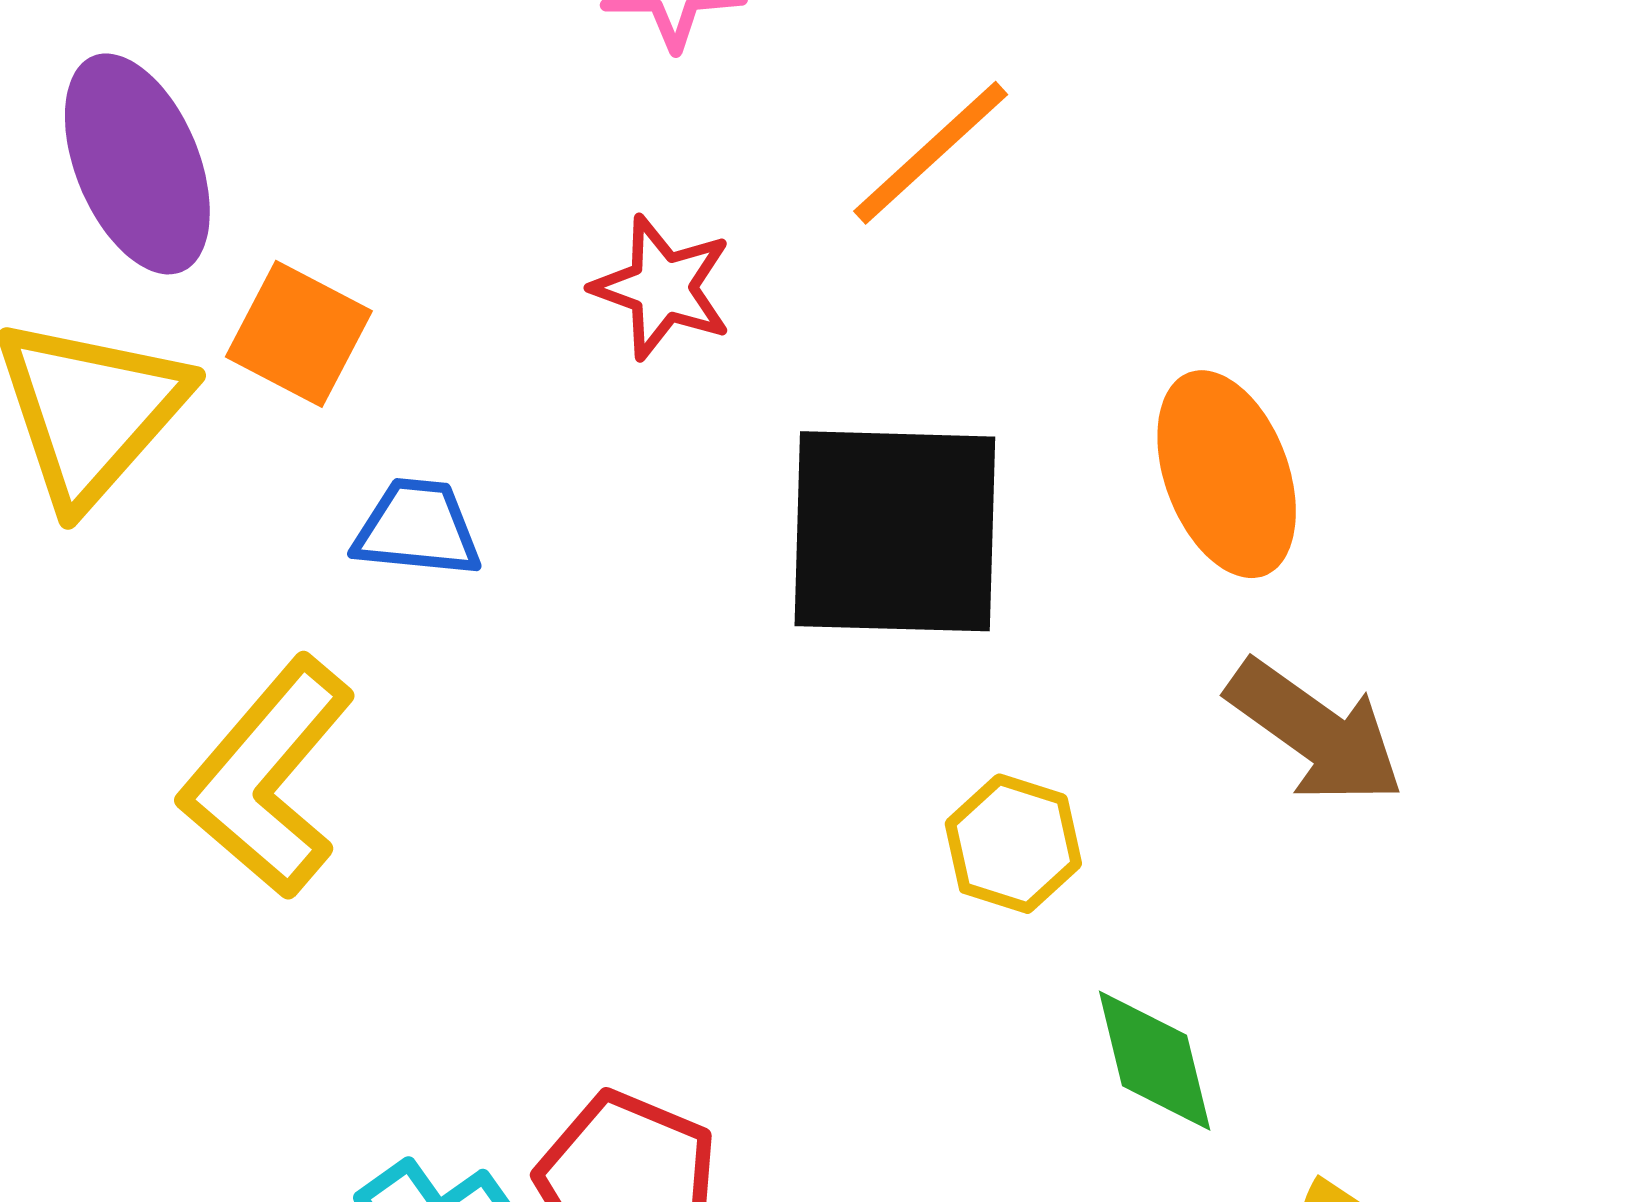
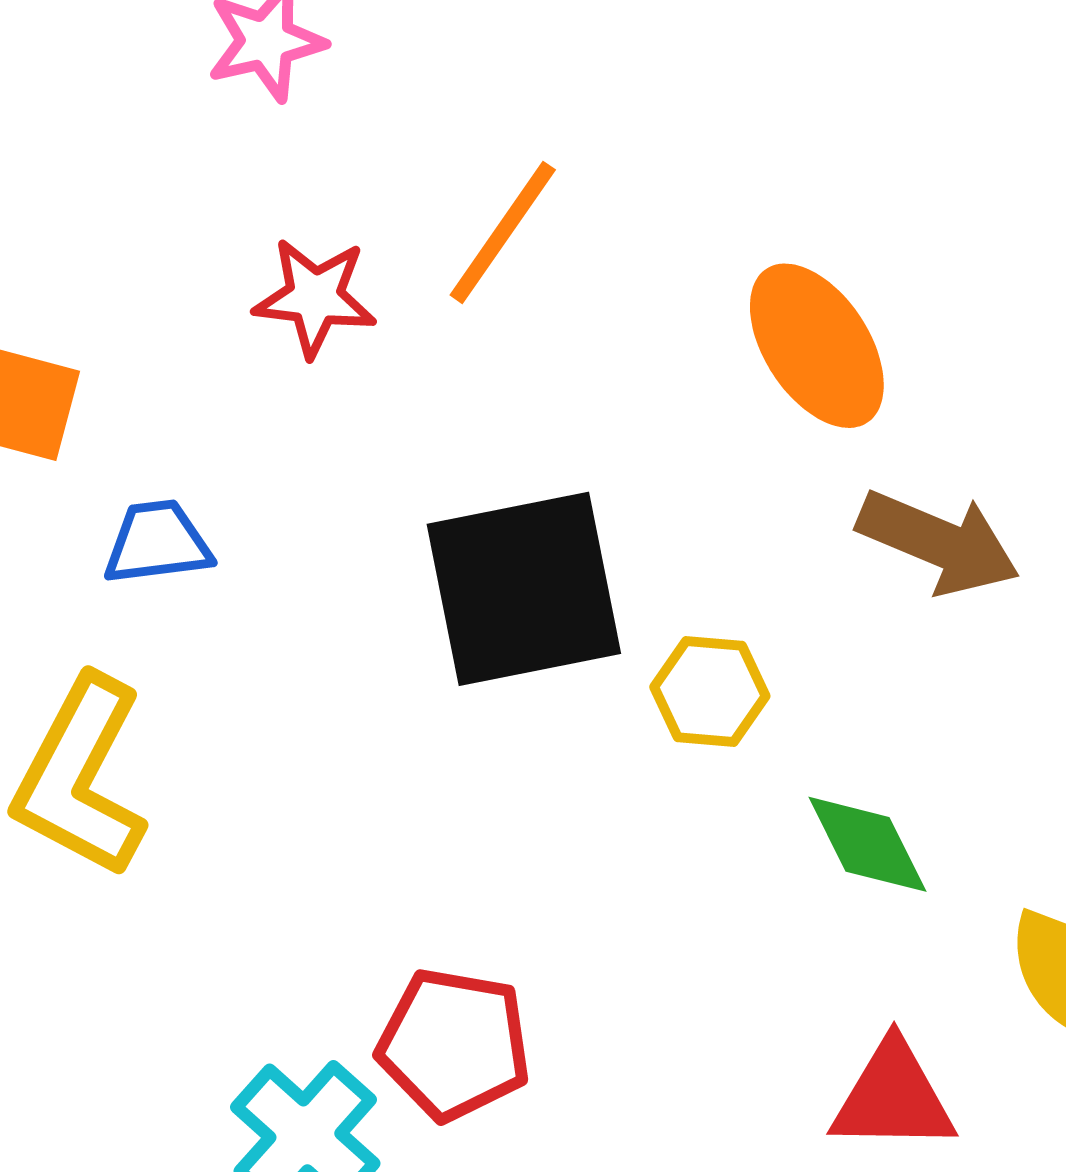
orange line: (931, 153) -> (503, 232), moved
black square: (895, 531) -> (524, 589), moved

